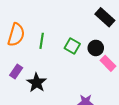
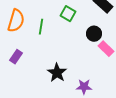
green square: (72, 46) -> (68, 14), moved
black star: (37, 83) -> (57, 73), moved

